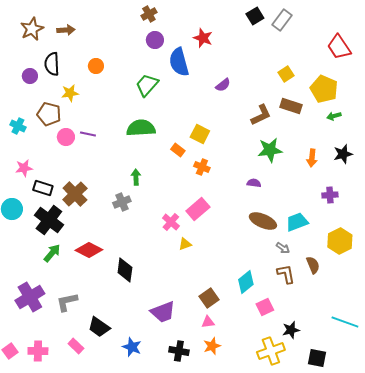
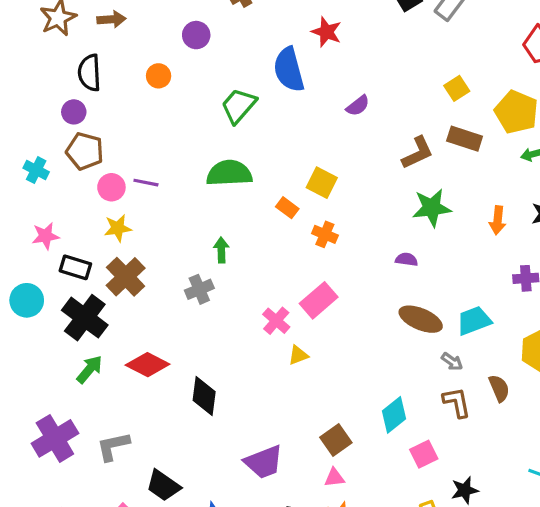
purple circle: (155, 40) -> (196, 35), moved
purple circle: (30, 76) -> (74, 112), moved
yellow star: (70, 93) -> (118, 228), moved

